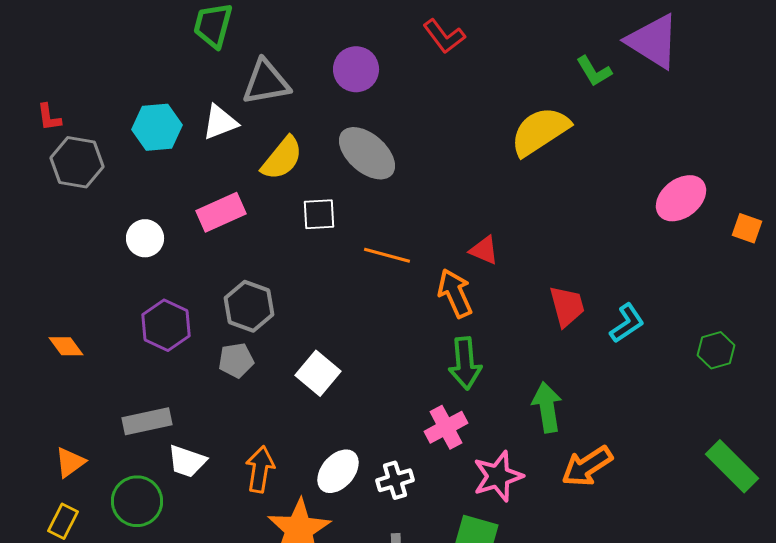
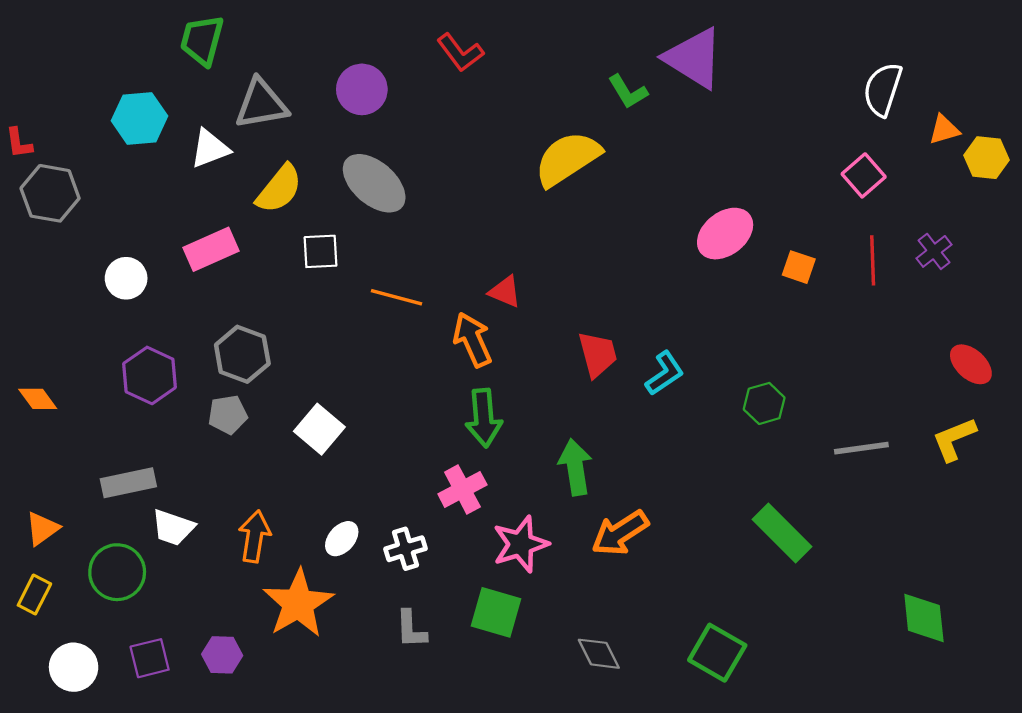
cyan hexagon: (157, 127) -> (139, 118), moved
white ellipse: (338, 471) -> (342, 539), size x0.7

